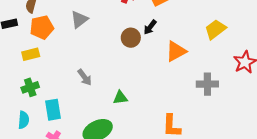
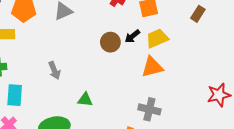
yellow trapezoid: (215, 29) -> (157, 38), moved
gray cross: (207, 84) -> (149, 109), moved

